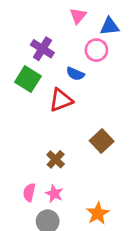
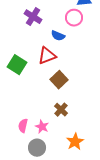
green square: (28, 79) -> (17, 65), moved
brown square: (102, 141) -> (59, 80), moved
brown cross: (56, 159) -> (61, 110), moved

